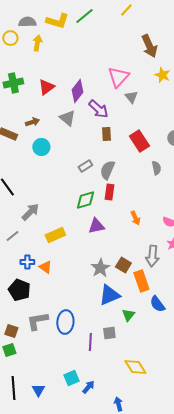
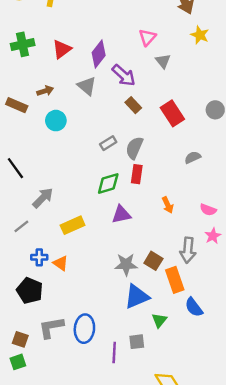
pink triangle: (118, 77) -> (147, 37), size x0.7
brown rectangle: (106, 134) -> (133, 105), turned -40
gray semicircle: (156, 168) -> (193, 157), moved, turned -104
gray star: (100, 268) -> (126, 264), turned 30

